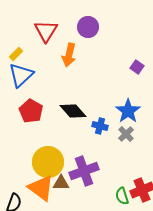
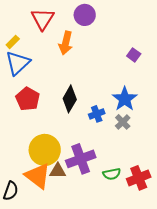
black diamond: (73, 111) -> (70, 99), turned 72
blue cross: (100, 126) -> (97, 114), turned -35
green semicircle: (122, 196) -> (112, 174), moved, turned -84

